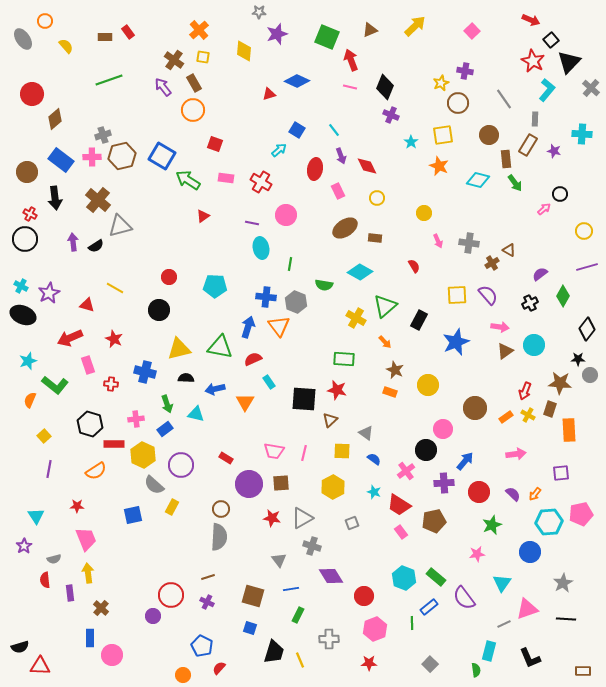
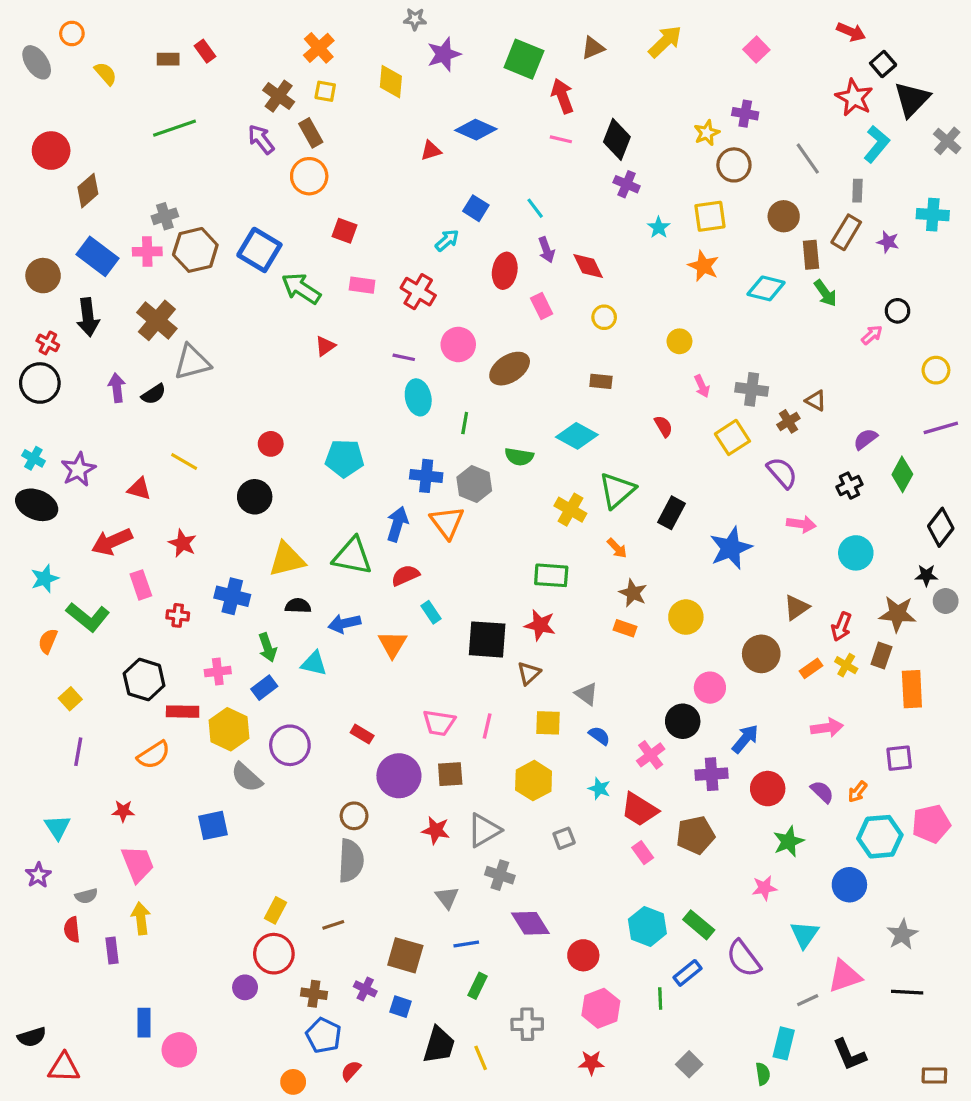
brown ellipse: (345, 228) -> (510, 369), moved
yellow square: (457, 295) -> (732, 437), moved, turned -30
brown triangle: (505, 351) -> (797, 607), moved
yellow rectangle: (172, 507) -> (275, 910), moved
purple cross: (207, 602) -> (365, 989), moved
brown cross: (101, 608) -> (314, 994), moved, turned -35

